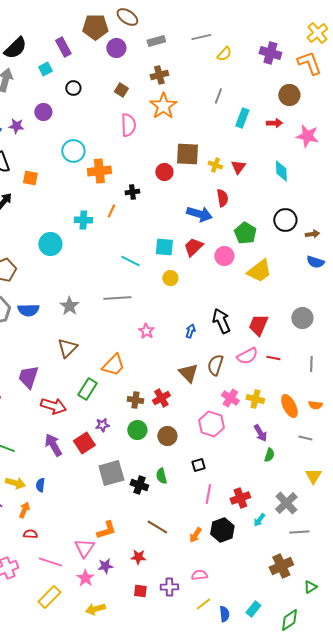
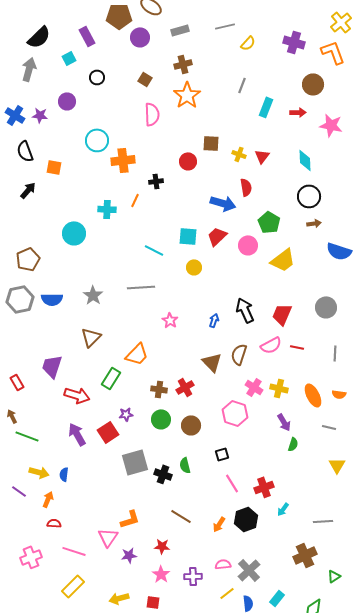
brown square: (187, 154) -> (211, 143), size x0.7
black circle: (285, 220) -> (309, 196), moved
brown arrow: (312, 234) -> (314, 223), moved
blue semicircle: (315, 262) -> (339, 251), size x1.4
pink line: (208, 494) -> (232, 483), turned -42
gray cross: (286, 503) -> (249, 570), moved
pink star: (85, 578) -> (161, 574), moved
red square: (140, 591) -> (153, 602), moved

